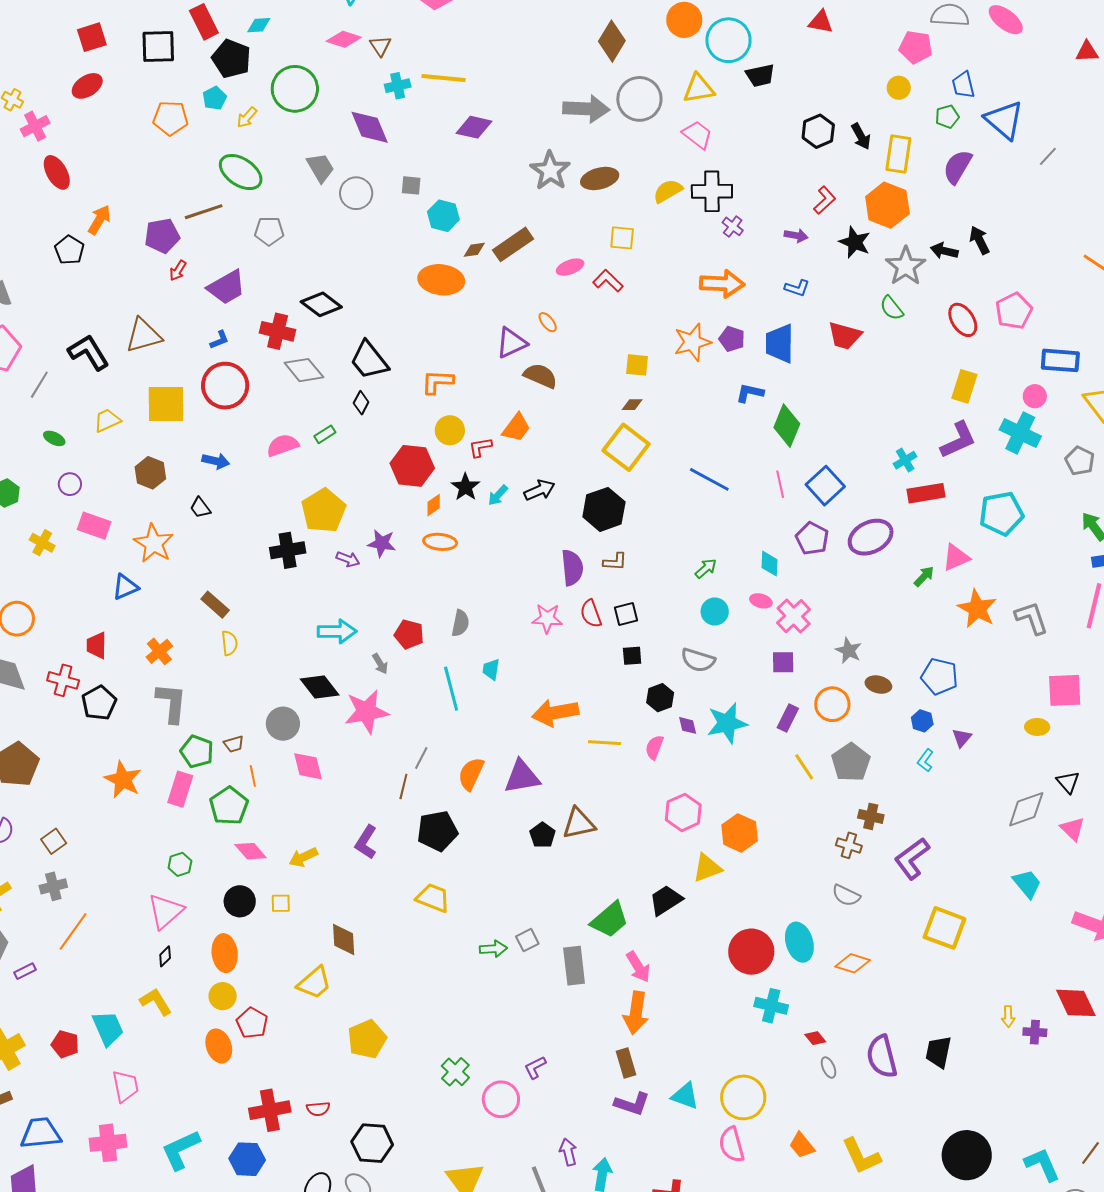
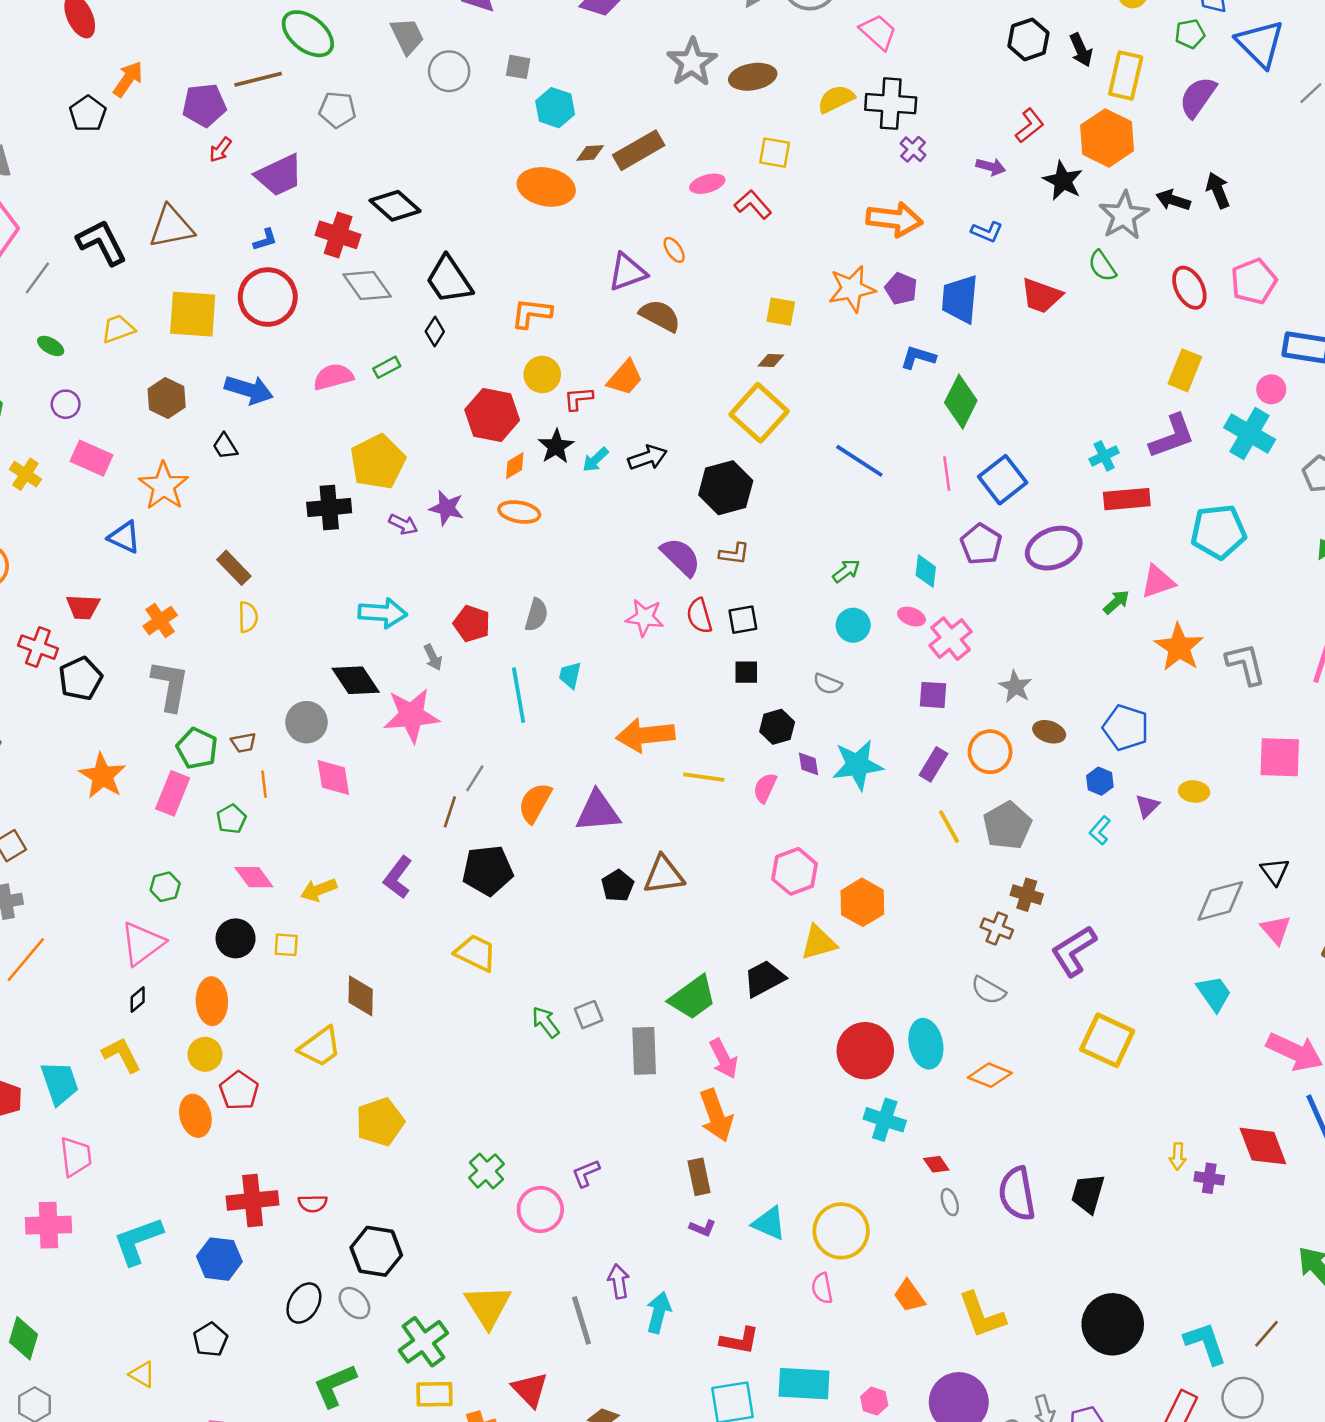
blue arrow: (216, 461) -> (249, 390), size x1.4
purple semicircle: (572, 568) -> (681, 557), turned -45
blue triangle: (125, 587) -> (124, 537), turned 44
red trapezoid: (97, 645) -> (83, 607), turned -92
gray semicircle: (698, 660) -> (828, 684), size x0.7
yellow ellipse: (1037, 727) -> (1194, 791), moved
green pentagon: (229, 806) -> (231, 819), size x0.6
green arrow: (493, 949) -> (546, 1022), turned -128
orange arrow: (636, 1013) -> (716, 1115), turned -33
purple L-shape: (632, 1104) -> (703, 1228), size x0.6
pink semicircle: (732, 1145) -> (822, 1288), size x0.7

